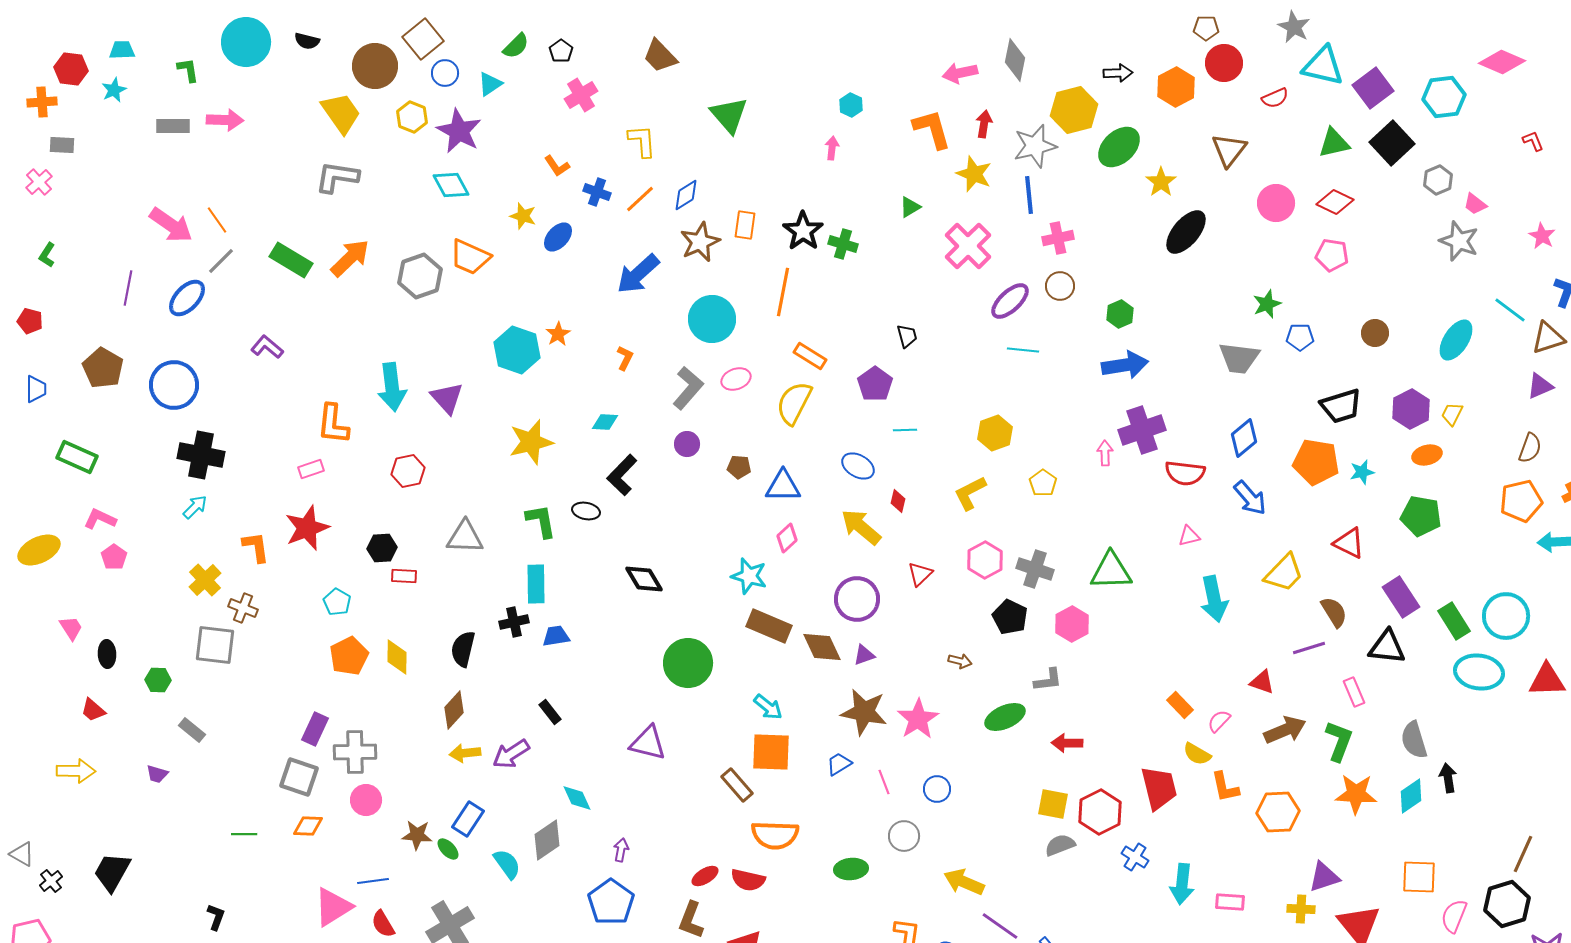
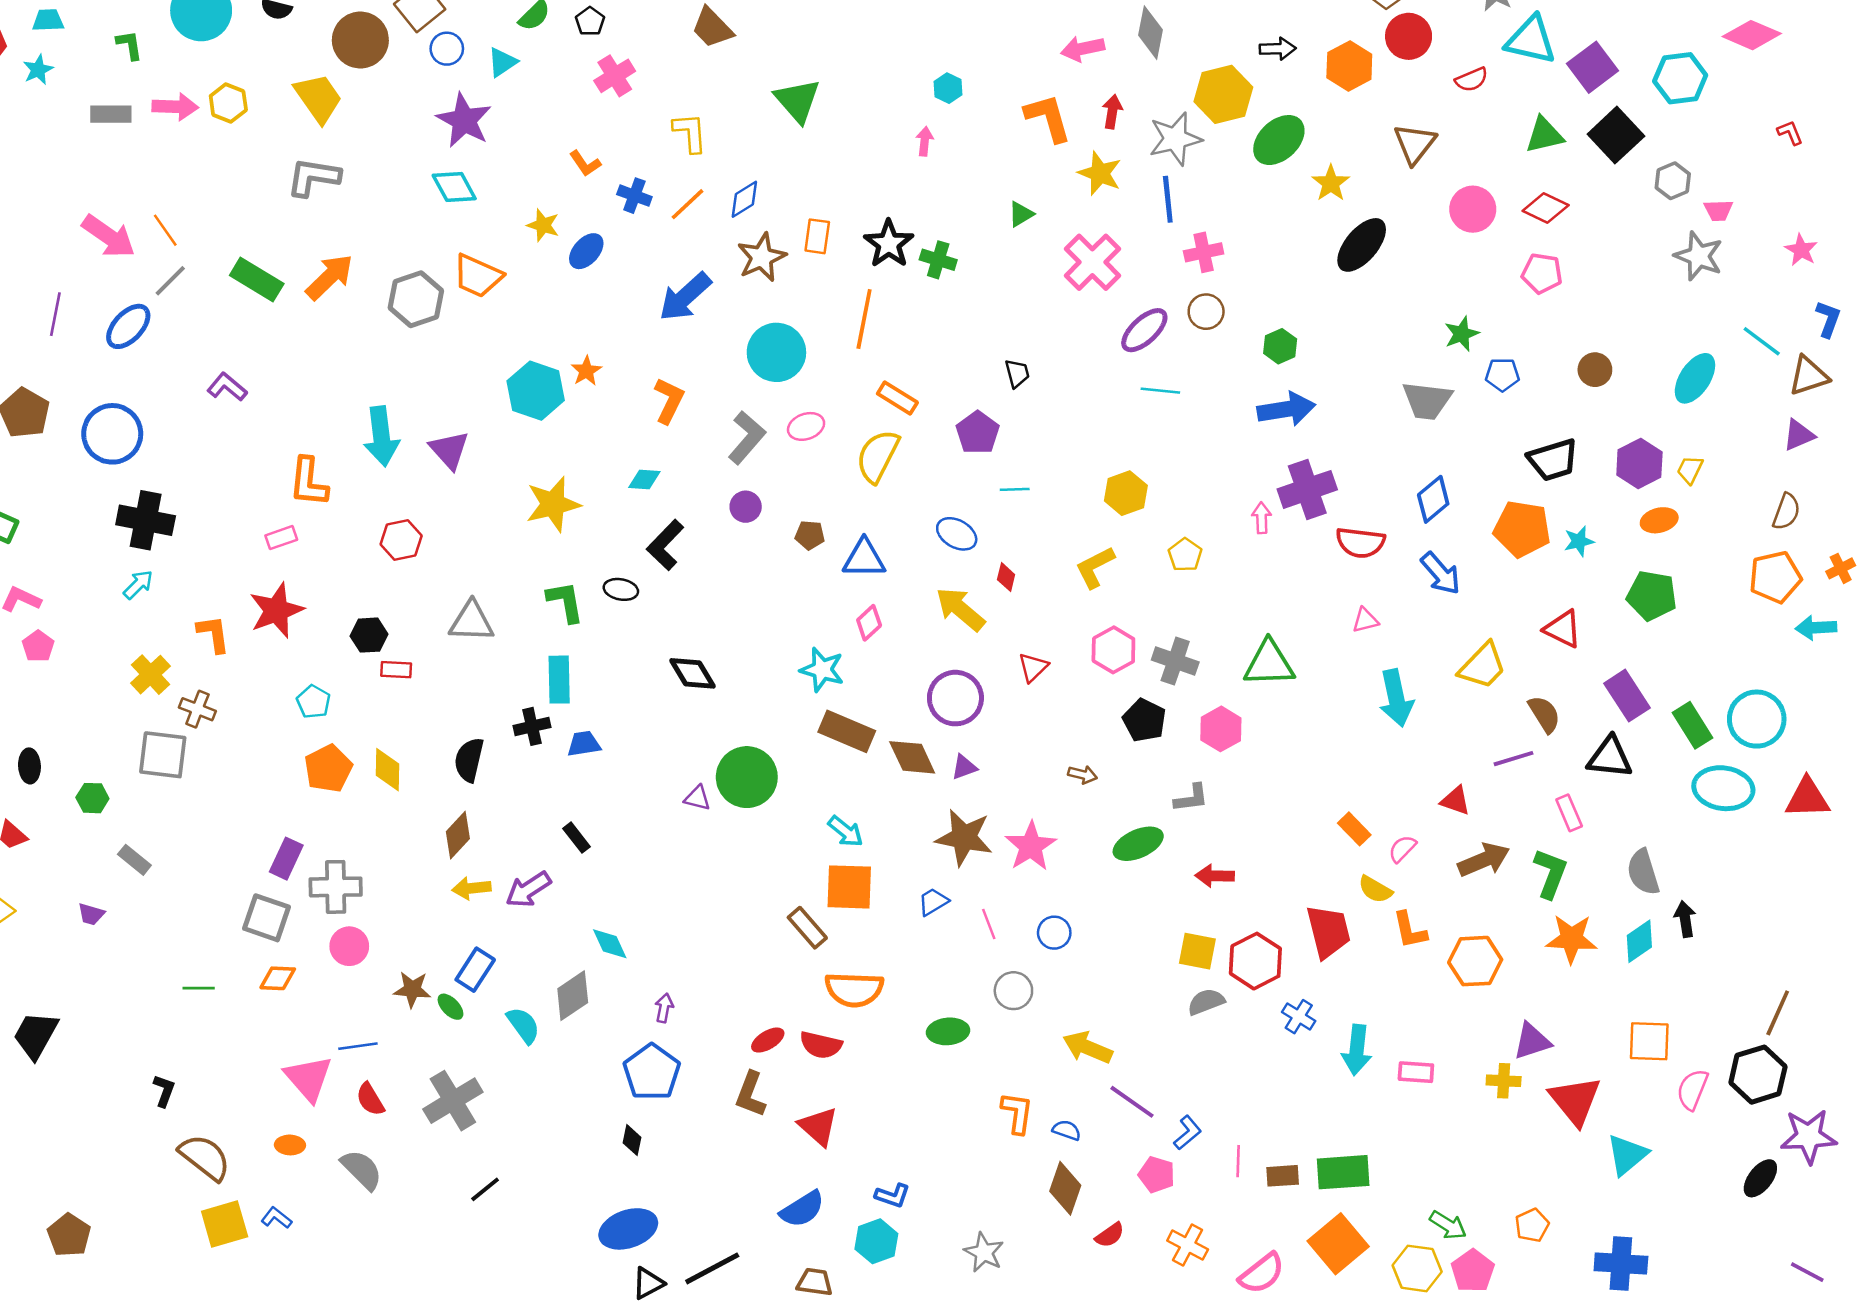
yellow hexagon: (412, 117) -> (228, 103), moved
pink trapezoid: (1475, 204) -> (1718, 210), turned -40
orange L-shape: (625, 358) -> (669, 401), size x1.5
purple triangle: (648, 743) -> (697, 798), moved, size x0.6
pink triangle: (333, 907) -> (309, 1078), turned -39

